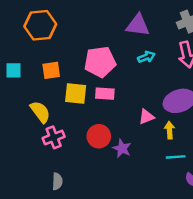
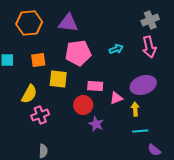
purple triangle: (138, 25) -> (68, 23), moved
pink rectangle: (105, 94) -> (95, 86), moved
yellow semicircle: (40, 112) -> (29, 94), turned 66
red circle: (99, 136) -> (83, 105), moved

